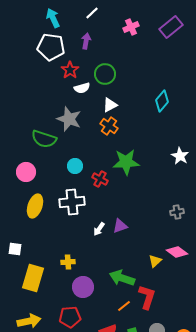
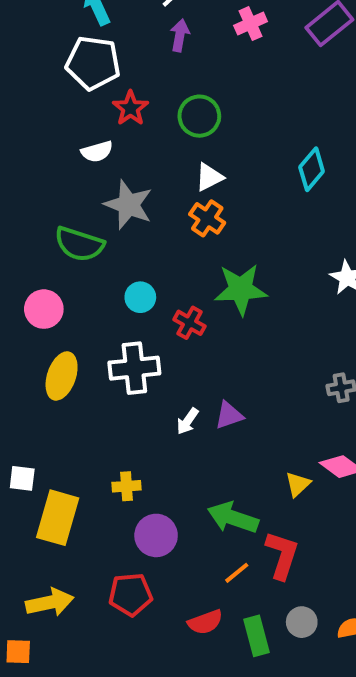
purple arrow: (86, 41) -> (180, 35), moved
white semicircle: (82, 88) -> (97, 152), moved
white square: (15, 249) -> (22, 478), moved

